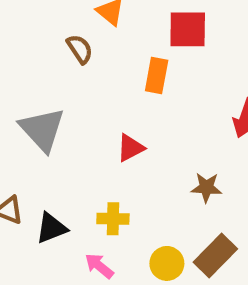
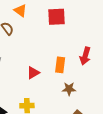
orange rectangle: (157, 75) -> (60, 65), moved

